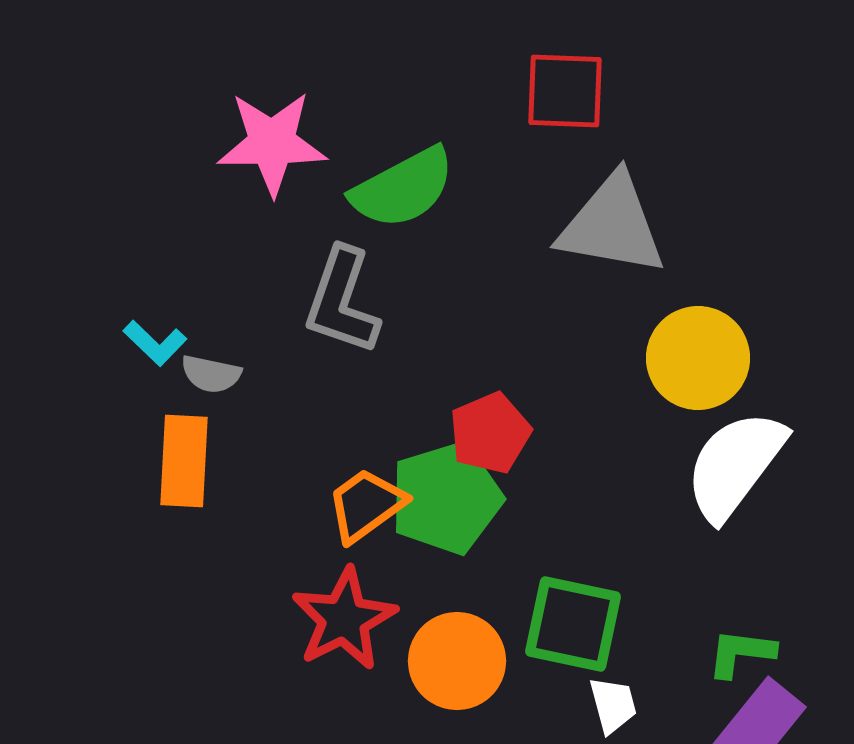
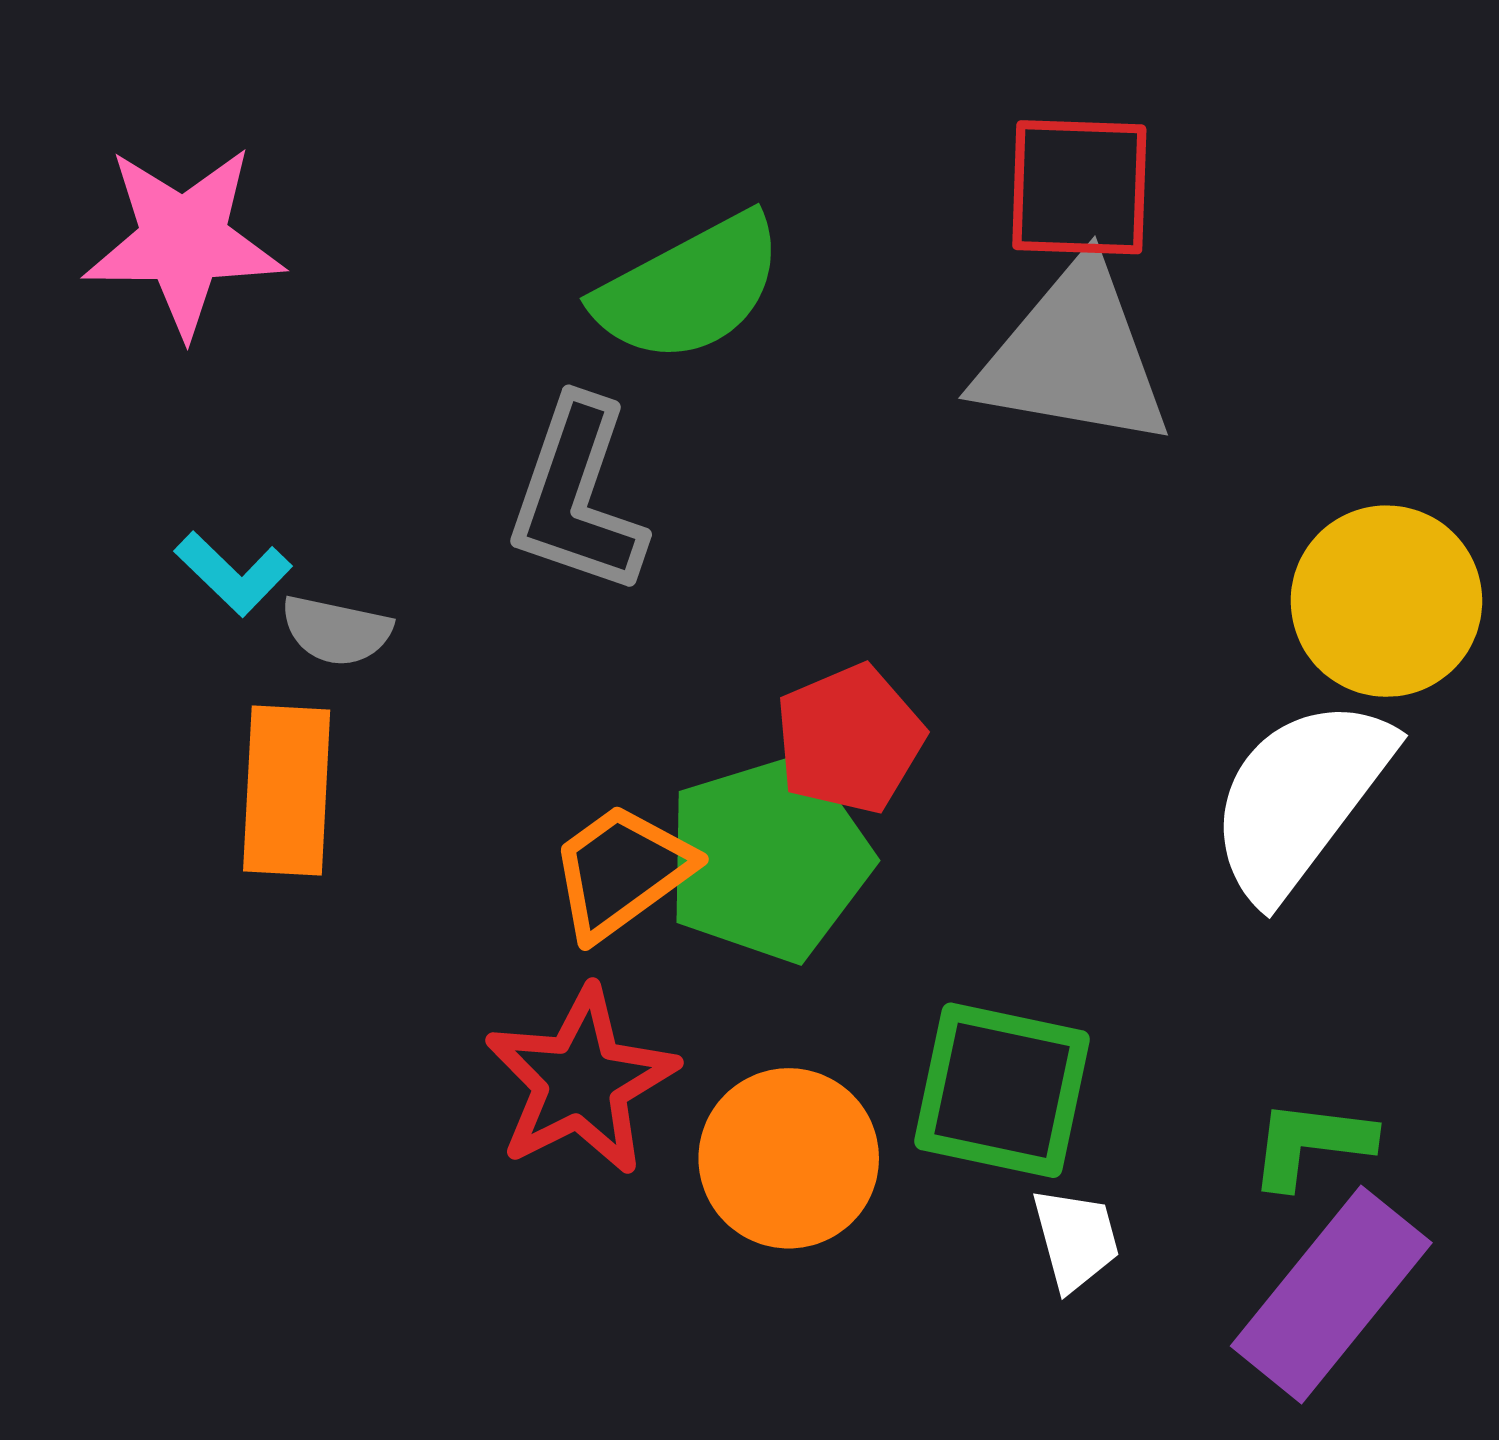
red square: (565, 91) -> (1079, 187), moved
pink star: (272, 143) -> (184, 241), moved
yellow circle: (698, 358) -> (1386, 601), moved

